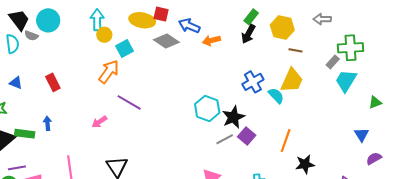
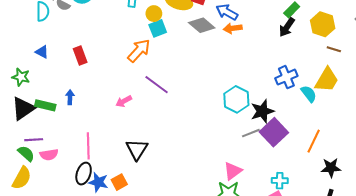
yellow circle: (104, 35) -> (154, 14), moved
orange arrow: (211, 40) -> (233, 28), moved
purple square: (247, 136) -> (274, 132), size x1.5

